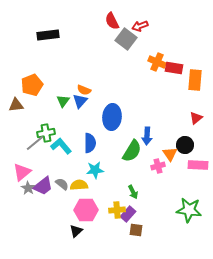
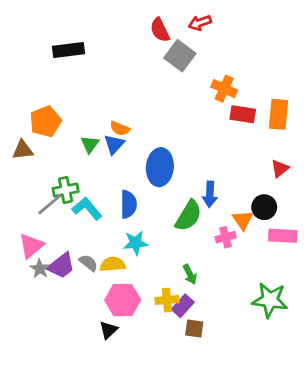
red arrow: (140, 26) -> (200, 23), moved
red rectangle: (174, 68) -> (243, 114), moved

